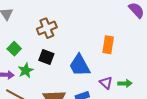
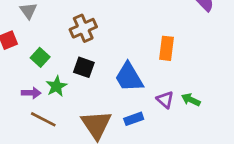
green arrow: (125, 83) -> (191, 100), turned -152

